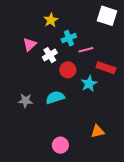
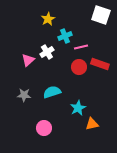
pink triangle: (30, 44) -> (28, 60), moved
red circle: (68, 70) -> (79, 67), moved
cyan star: (89, 84) -> (78, 108), moved
pink circle: (60, 145) -> (44, 128), moved

